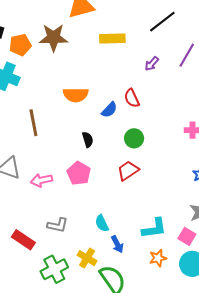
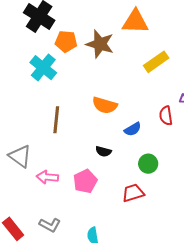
yellow rectangle: (112, 38) -> (156, 62), turned -50
red semicircle: (132, 98) -> (166, 116), moved
black semicircle: (88, 140) -> (103, 151), turned 105

